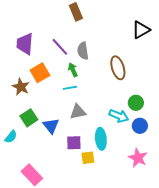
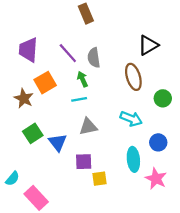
black triangle: (141, 30) -> (148, 45), moved
green circle: (136, 103) -> (163, 98), moved
cyan arrow: (119, 116) -> (131, 119), moved
cyan semicircle: (11, 137) -> (12, 179), moved
cyan ellipse: (101, 139) -> (133, 159), moved

